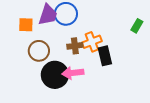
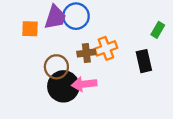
brown circle: (39, 51) -> (56, 67), moved
black rectangle: (105, 56) -> (144, 61), moved

